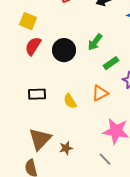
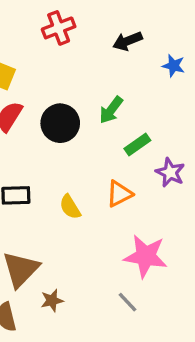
brown star: (66, 148) -> (52, 300), moved

